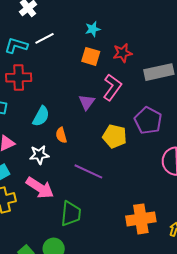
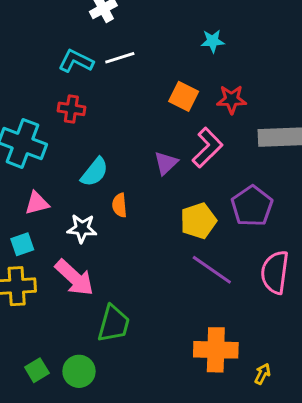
cyan star: (93, 29) -> (213, 41), moved
red cross: (19, 77) -> (71, 109), size x0.7
yellow pentagon: (115, 136) -> (198, 221), turned 30
purple line: (88, 171) -> (212, 270), moved

